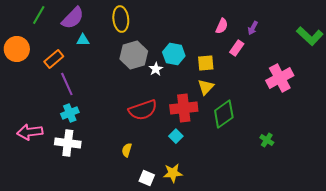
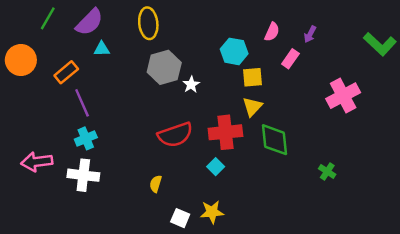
cyan hexagon: (174, 54) -> (234, 51), moved
green diamond: (224, 114) -> (274, 140), turned -60

